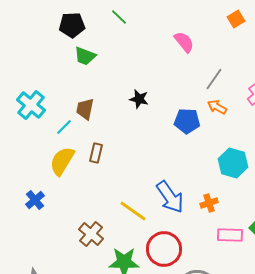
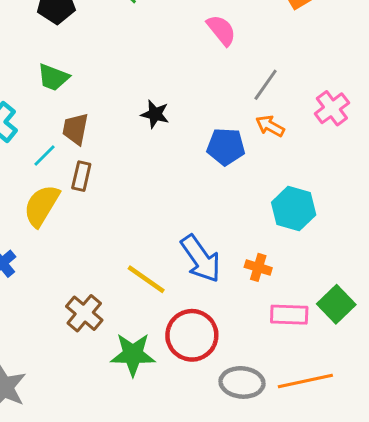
green trapezoid: (85, 56) -> (53, 77), moved
brown rectangle: (96, 153) -> (81, 176), moved
orange cross: (209, 203) -> (258, 267), turned 36

